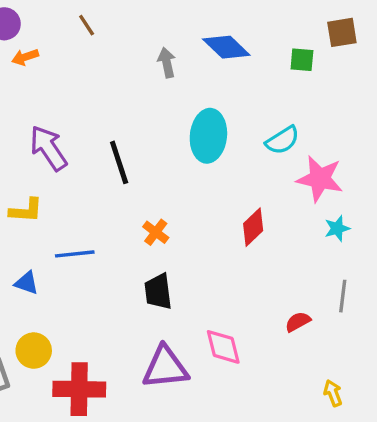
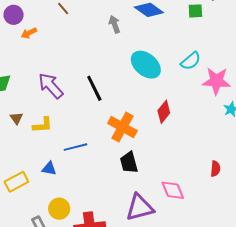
cyan ellipse: (208, 136) -> (146, 65), turned -48
red diamond: (253, 227) -> (164, 112), moved
orange cross: (156, 232) -> (122, 127), size x1.8
red semicircle: (298, 322) -> (215, 169), turned 133

